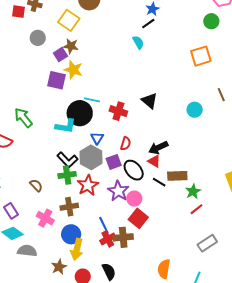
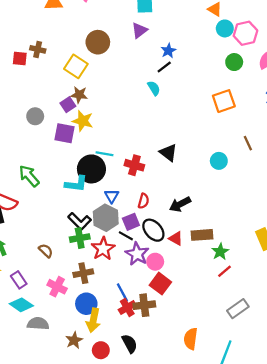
gray circle: (38, 38) -> (35, 116), moved
red triangle: (154, 161) -> (176, 238), moved
black line: (159, 182) -> (126, 236), moved

